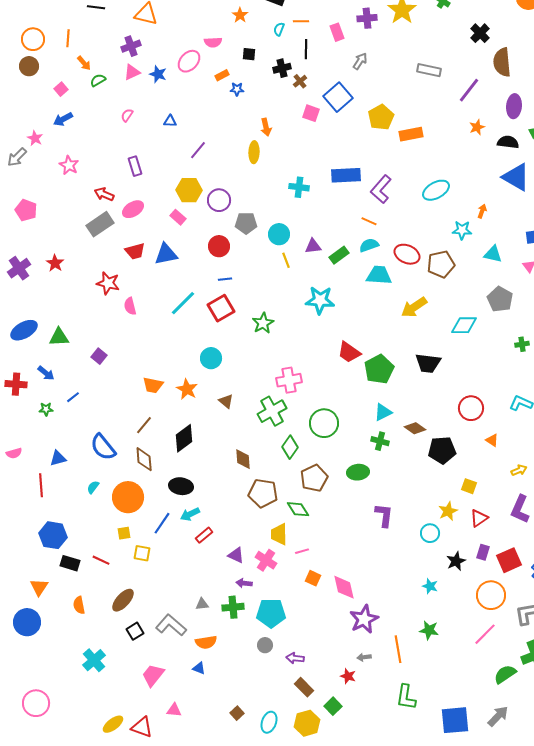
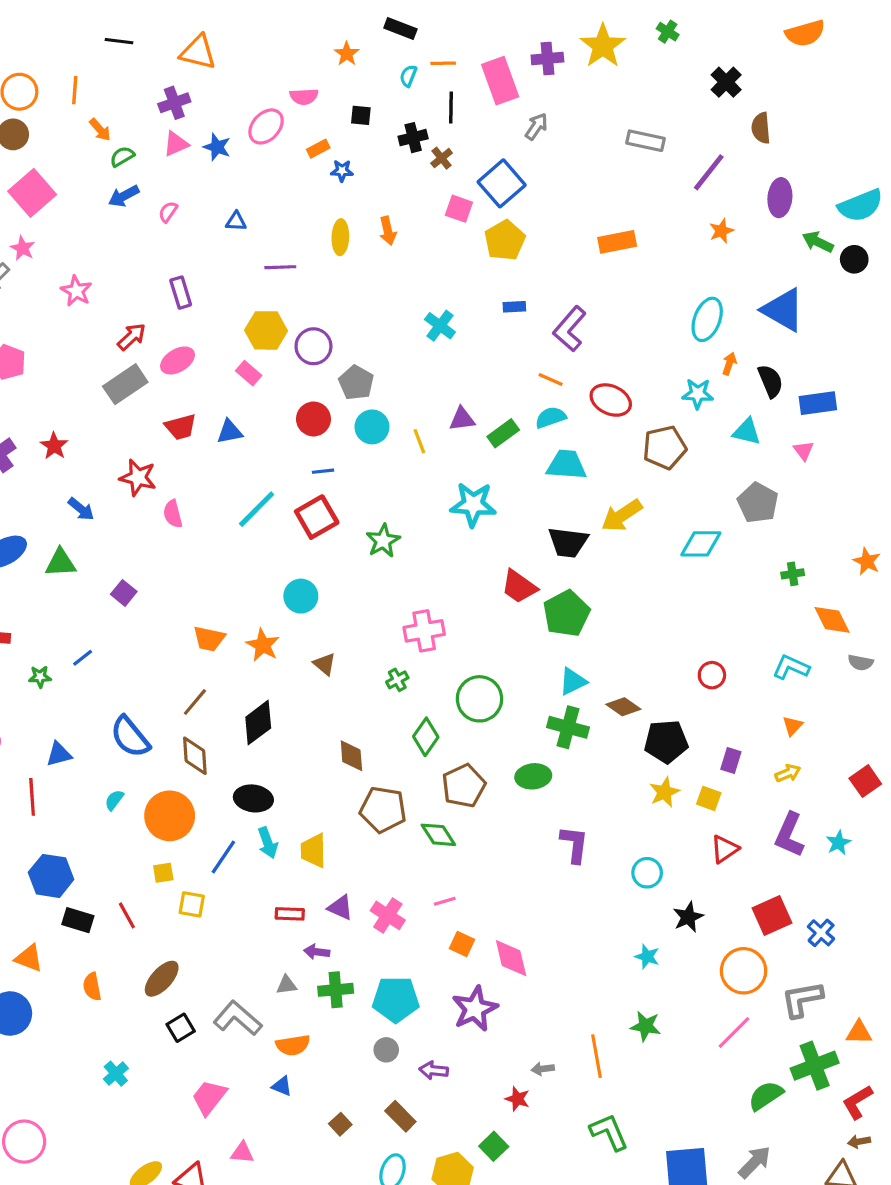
pink rectangle: (337, 32) -> (500, 81), size x1.6
brown semicircle: (502, 62) -> (761, 128), size x0.7
pink square: (61, 89) -> (32, 193), moved, size x2.0
yellow pentagon: (381, 117) -> (505, 240), moved
blue arrow: (63, 119) -> (124, 196), moved
black semicircle: (508, 142) -> (770, 381), moved, turned 60
purple line: (198, 150) -> (280, 267), turned 48
yellow ellipse: (254, 152) -> (340, 237), moved
blue rectangle: (346, 175) -> (514, 307), size x0.5
cyan cross: (299, 187) -> (440, 326), turned 30
cyan ellipse: (436, 190) -> (707, 319), moved, turned -40
red arrow: (104, 194) -> (132, 337), turned 114
gray pentagon: (246, 223) -> (356, 383), turned 30
cyan circle: (279, 234) -> (372, 427), moved
blue triangle: (166, 254) -> (230, 432), size x0.7
red ellipse: (407, 254) -> (611, 400), moved
black trapezoid: (428, 363) -> (568, 542), moved
blue arrow: (46, 373) -> (81, 509), moved
red circle: (471, 408) -> (712, 675), size x0.7
green cross: (272, 411) -> (397, 680), size x0.5
orange triangle: (492, 440) -> (793, 726), moved, turned 40
green cross: (380, 441) -> (568, 727), size x1.4
yellow star: (448, 511) -> (664, 792), moved
cyan arrow: (190, 514) -> (268, 843), turned -84
yellow trapezoid: (279, 534) -> (313, 851), moved
red rectangle: (204, 535) -> (290, 914), moved, turned 42
purple rectangle: (483, 552) -> (731, 761), moved
red line: (101, 560) -> (127, 915), turned 36
purple arrow: (244, 583) -> (317, 952), moved
orange triangle: (39, 587) -> (29, 958), turned -42
purple star: (364, 619) -> (475, 1009), moved
cyan cross: (94, 660) -> (116, 1074), size x0.7
brown rectangle: (304, 687) -> (400, 1116), moved
green L-shape: (406, 697) -> (609, 1132), turned 148
brown square: (237, 713) -> (340, 1124), moved

